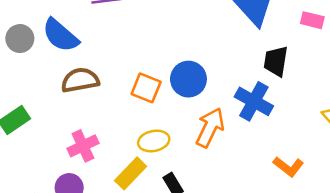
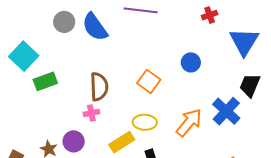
blue circle: (188, 79) -> (191, 62), moved, size x0.7
brown semicircle: (80, 80) -> (99, 87), moved, turned 84
pink cross: (83, 146) -> (91, 113), size x0.7

